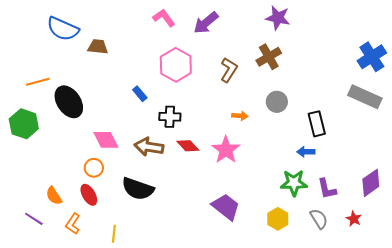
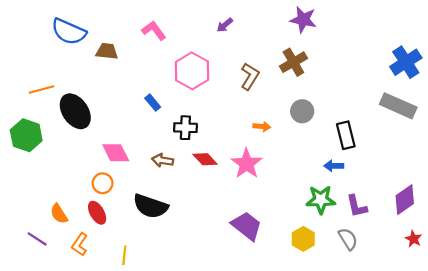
pink L-shape: (164, 18) -> (154, 31), moved
purple arrow: (206, 23) -> (225, 25), size x0.6
brown arrow: (149, 147) -> (163, 160), size x0.7
red star: (354, 219) -> (413, 239), moved

